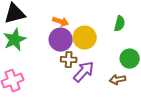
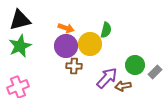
green semicircle: (120, 24) -> (106, 30), moved
purple arrow: (84, 72) -> (107, 78), moved

